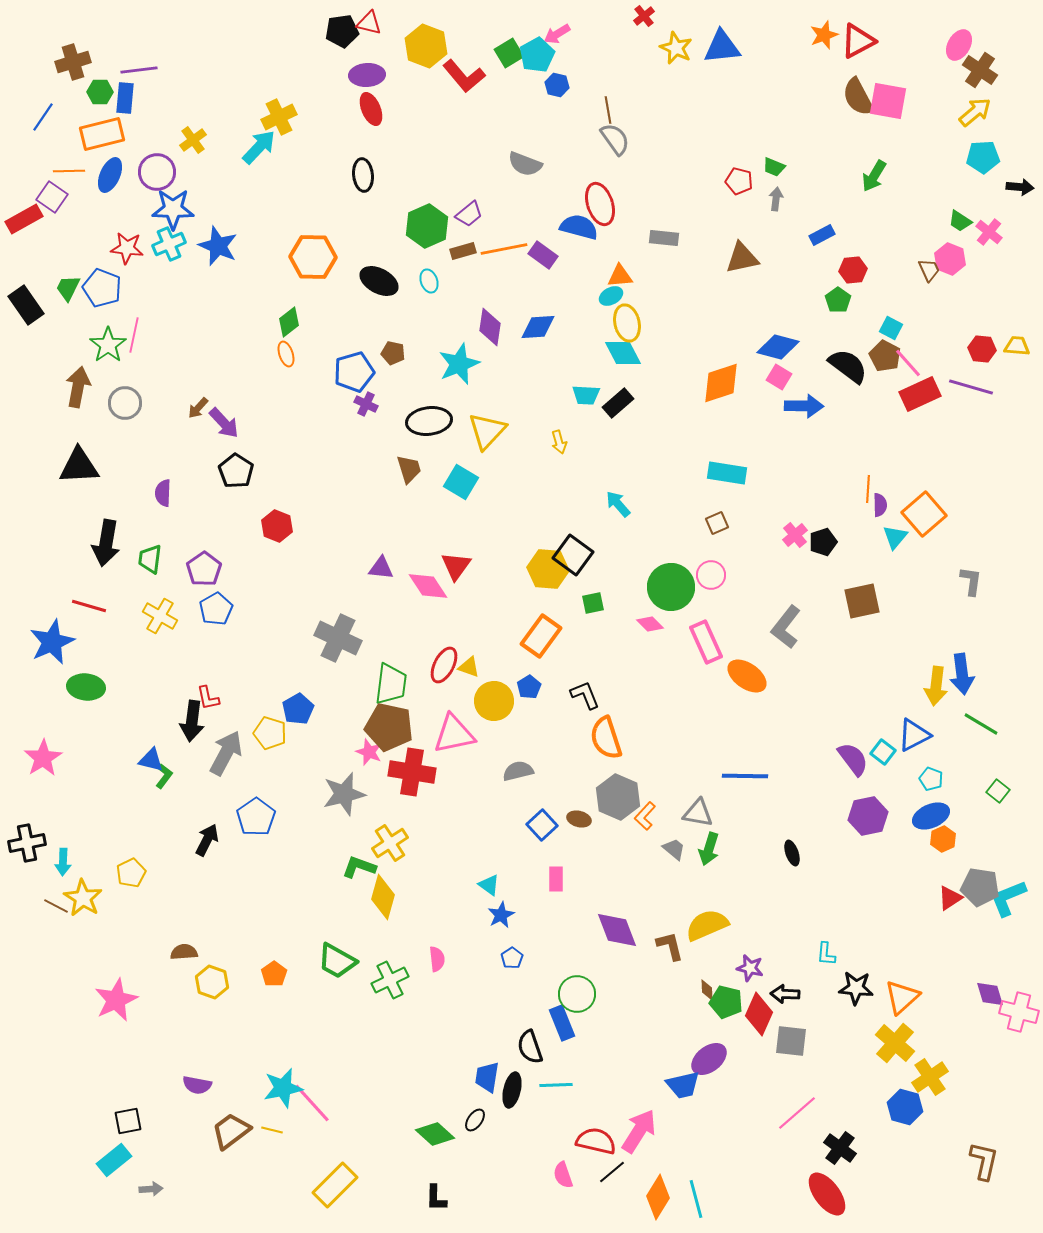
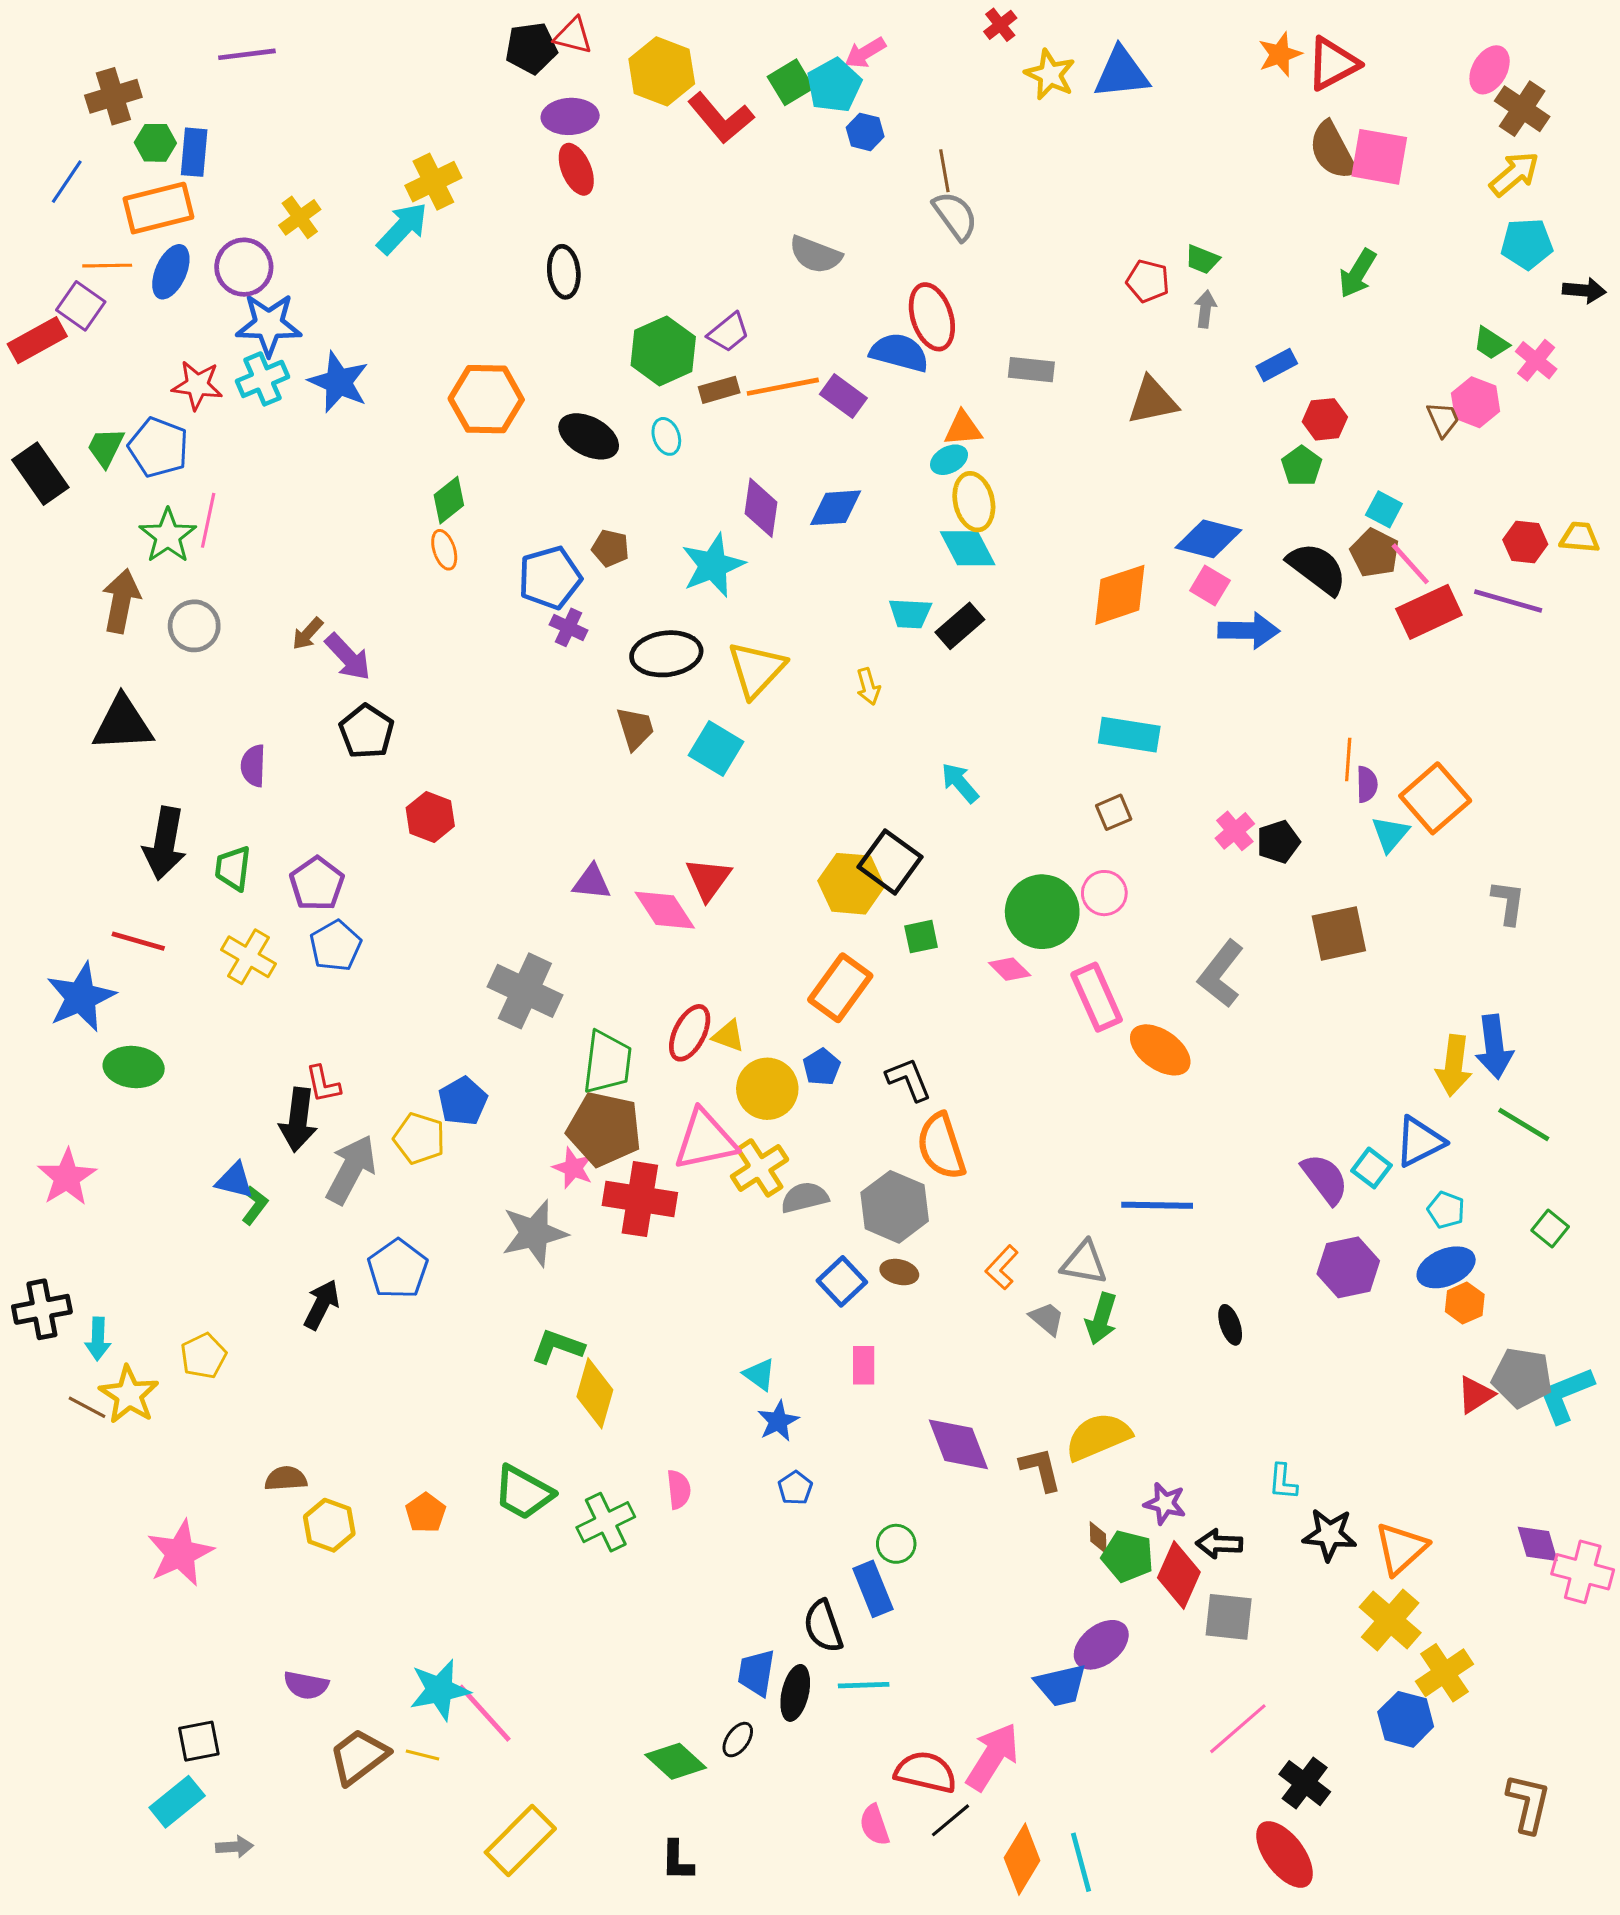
purple line: (139, 70) -> (247, 54), moved
gray hexagon: (618, 797) -> (895, 1207), moved
yellow cross: (390, 843) -> (760, 1168), moved
green circle: (577, 994) -> (896, 1544), size x0.7

